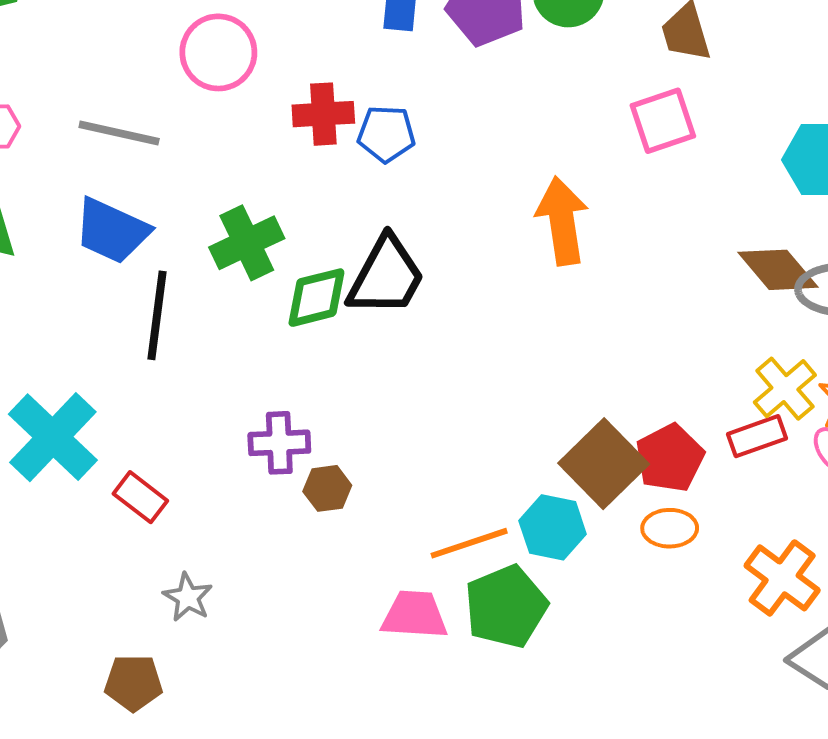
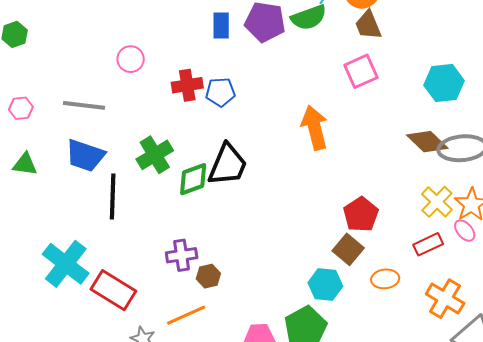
pink circle: (218, 52) -> (131, 59), size x0.7
red rectangle: (757, 436) -> (428, 244), moved
red pentagon: (670, 458) -> (361, 214), moved
brown square: (604, 464) -> (348, 249), size x0.7
red rectangle: (140, 497) -> (113, 290), size x1.6
orange line: (469, 543) -> (186, 315), moved

